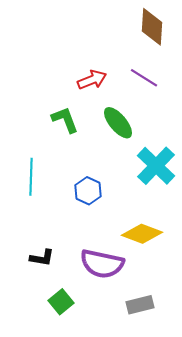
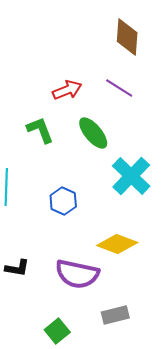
green square: (61, 302) -> (57, 331), moved

